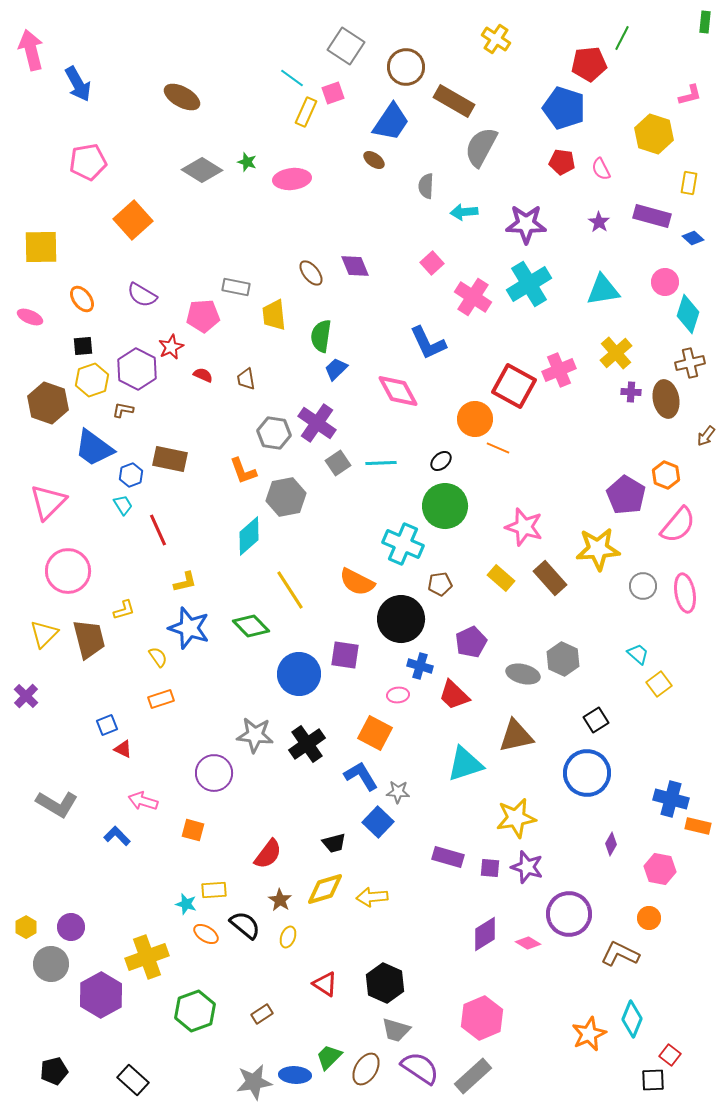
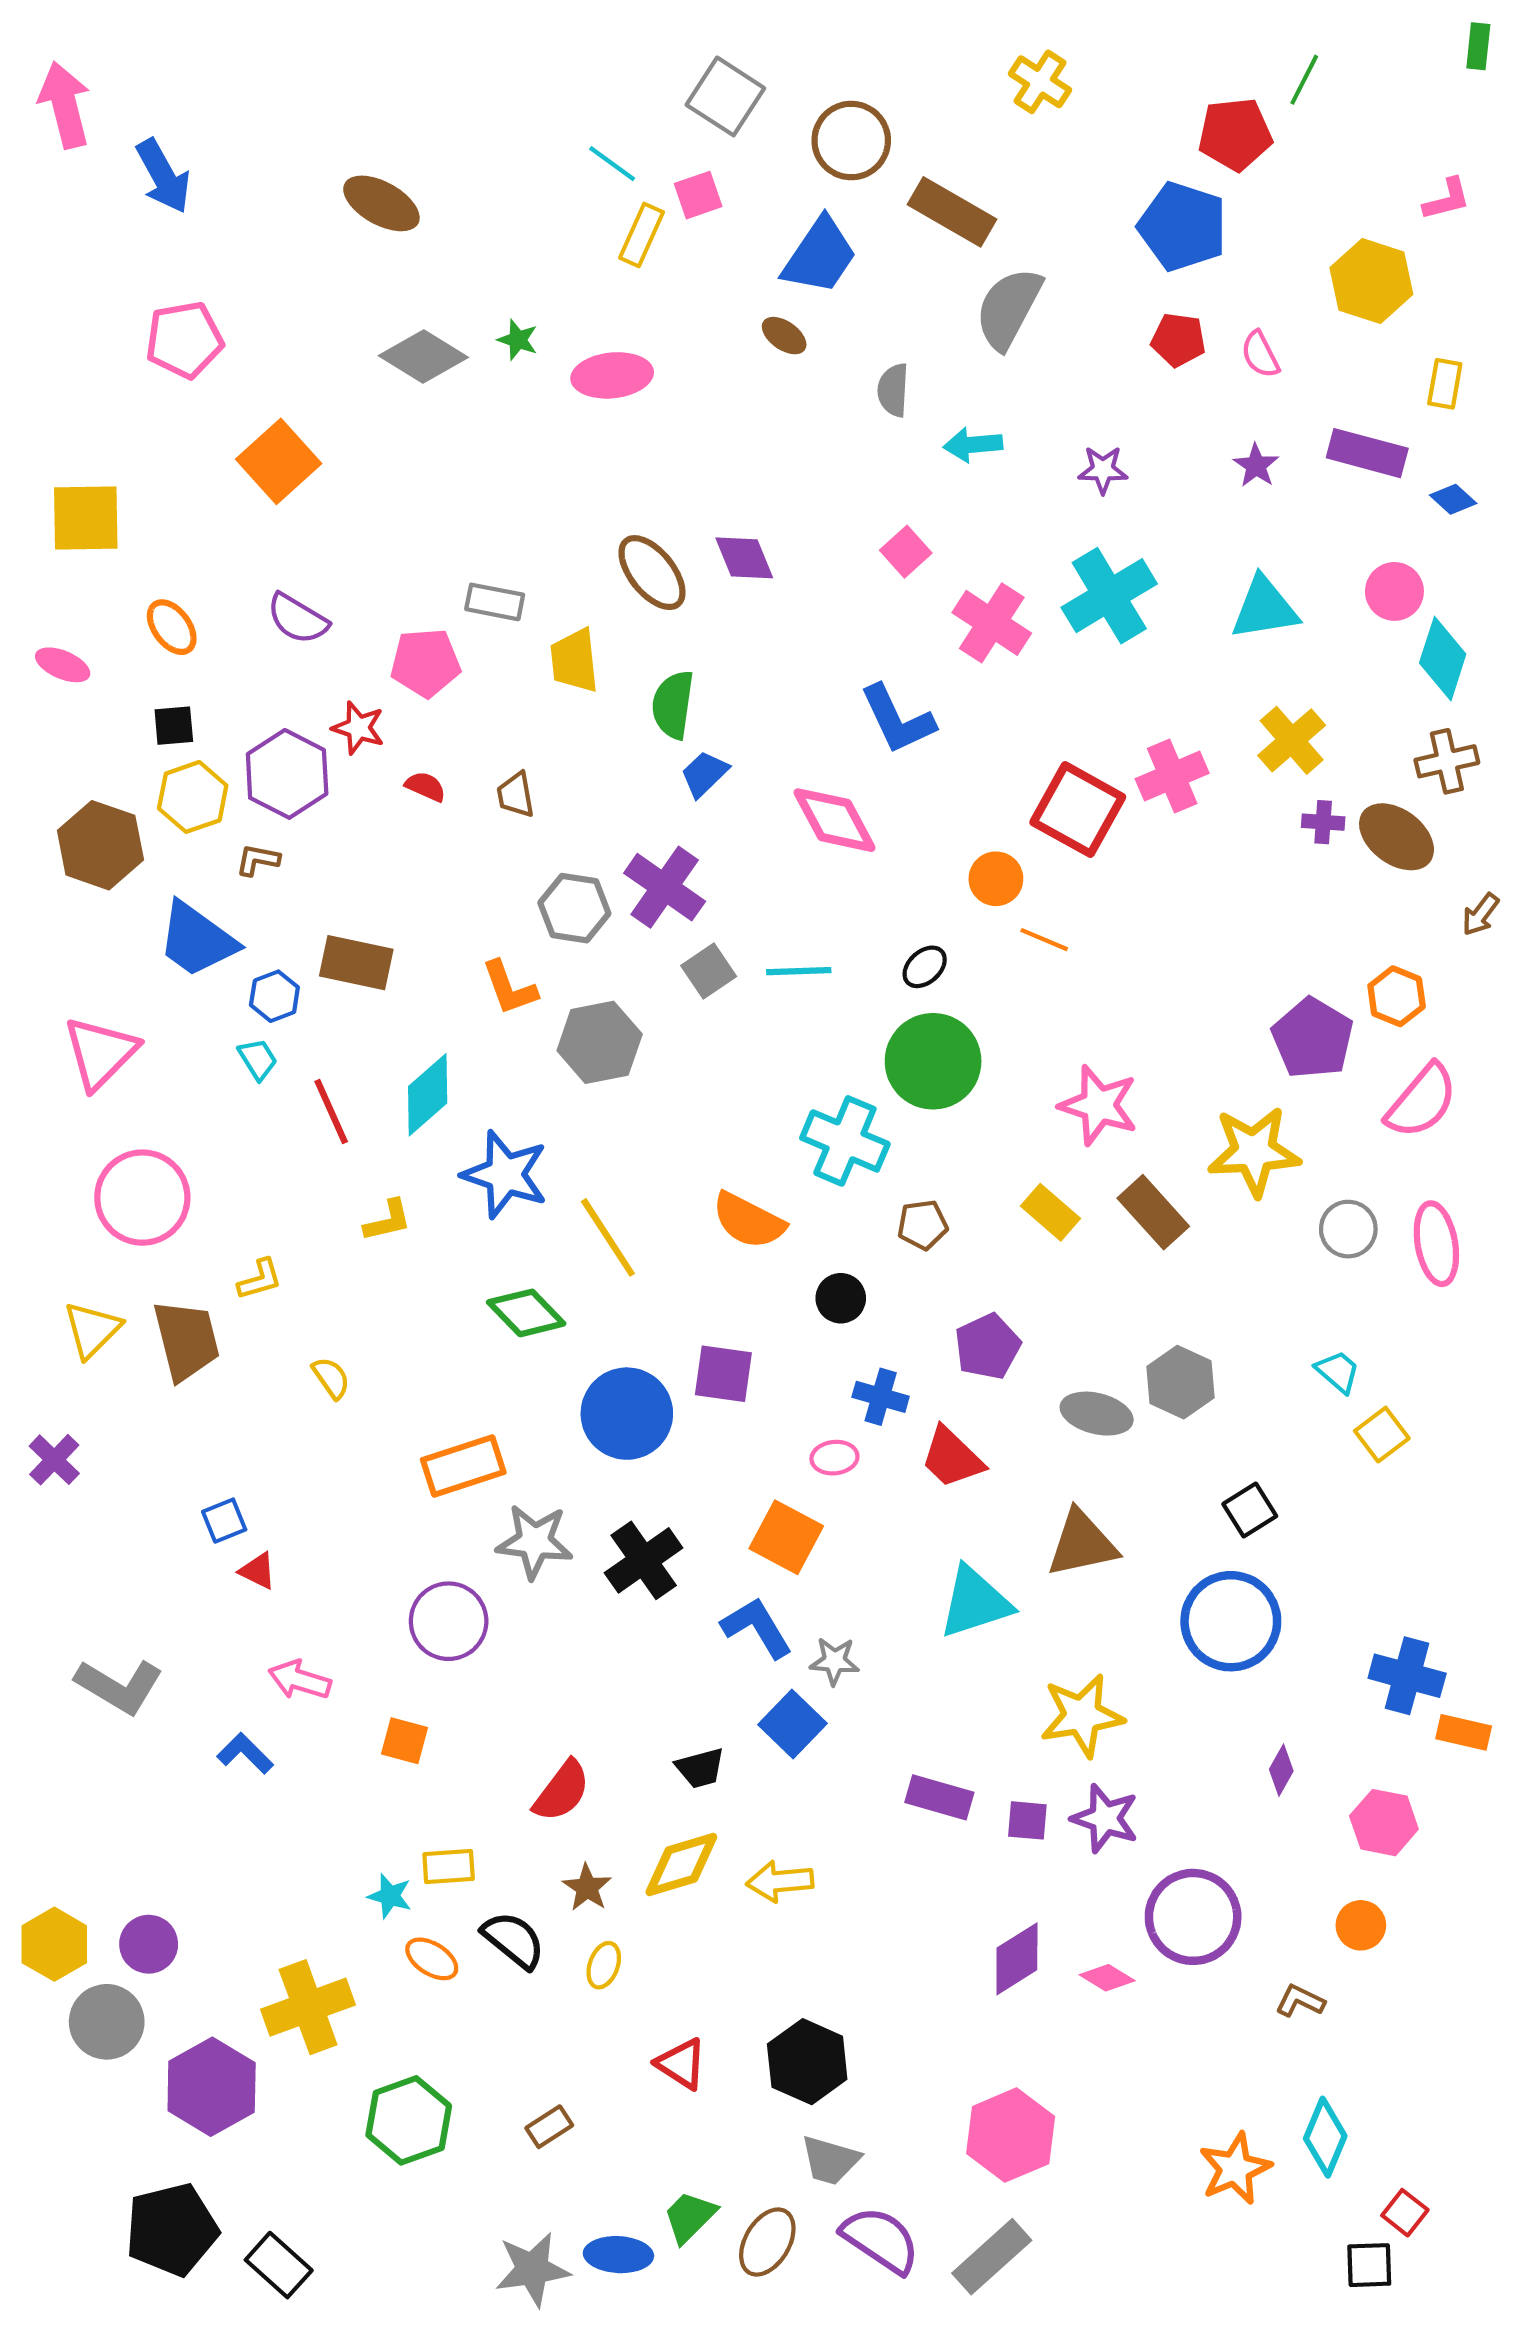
purple star: (526, 224) -> (1103, 470), size x0.6
brown ellipse: (311, 273) -> (652, 573), size x1.4
red star: (171, 347) -> (358, 728), turned -30
brown ellipse: (666, 399) -> (1397, 837), turned -42
orange circle: (475, 419) -> (996, 879), size x0.7
cyan diamond: (249, 536) -> (428, 1095), moved
black circle: (401, 619) -> (841, 1298), size x0.5
blue star: (189, 628) -> (505, 1174), moved
orange rectangle: (161, 699) -> (463, 1466), moved, size x1.5
yellow hexagon: (26, 927) -> (54, 1944), size x1.5
brown L-shape: (620, 954) -> (1300, 2001), size x0.6
black pentagon: (54, 1071) -> (172, 2229), moved, size x1.6

